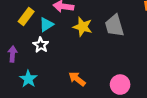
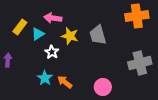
white star: (41, 45) -> (52, 52), moved
cyan star: (28, 79) -> (45, 78), moved

